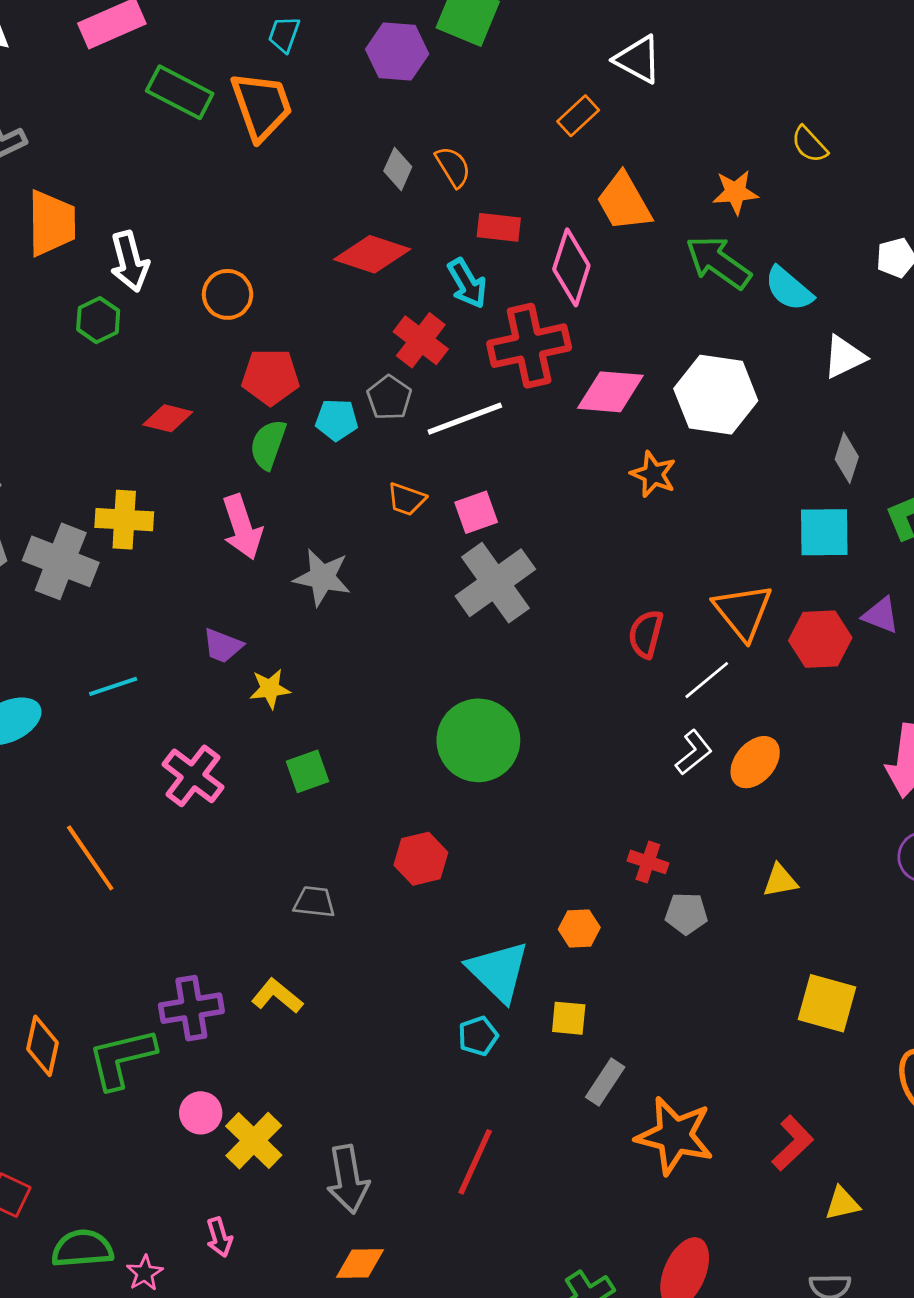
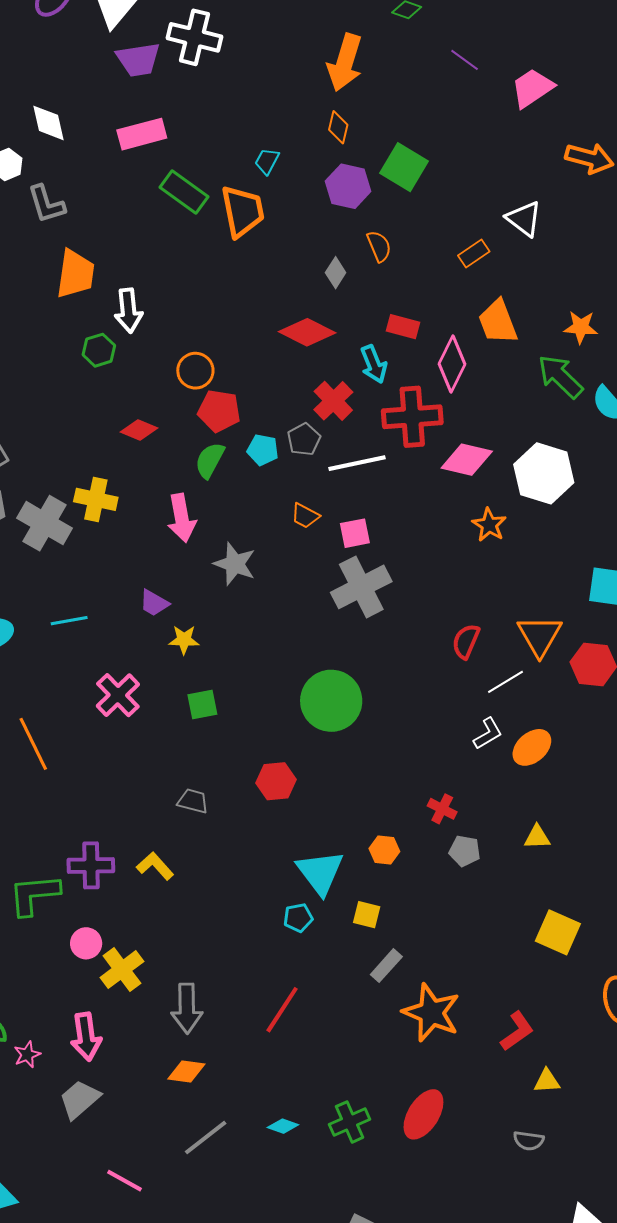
orange semicircle: (453, 167) -> (379, 246), moved
orange circle: (228, 294) -> (195, 371), moved
pink arrow: (219, 1237) -> (86, 1037), size x1.6

